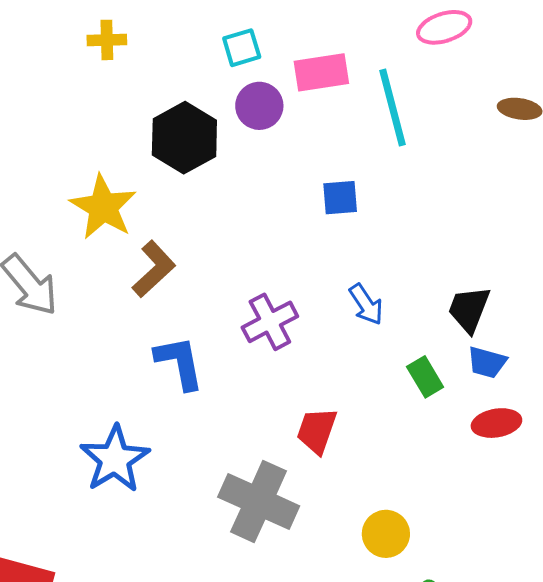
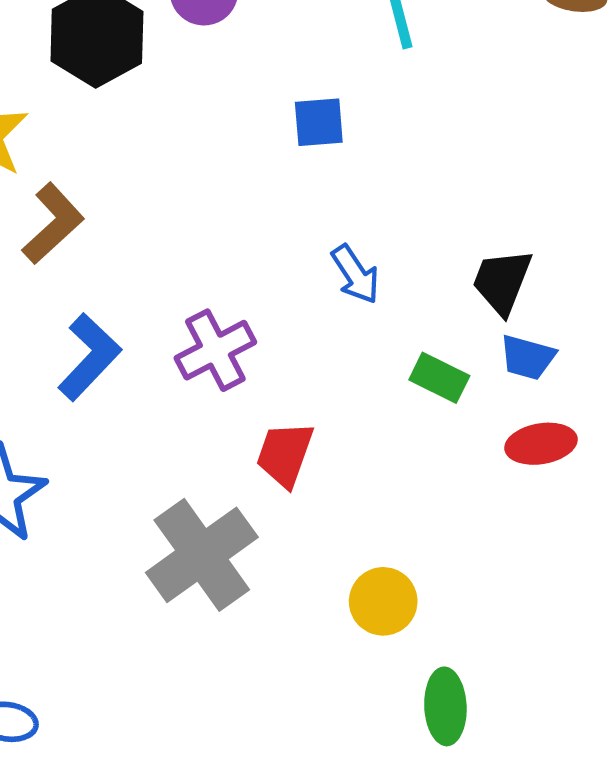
purple cross: (270, 322) -> (215, 350), moved
blue L-shape: (179, 363) -> (89, 357), turned 54
green rectangle: (425, 377) -> (439, 378), turned -33
gray cross: (259, 501) -> (202, 555), turned 30

